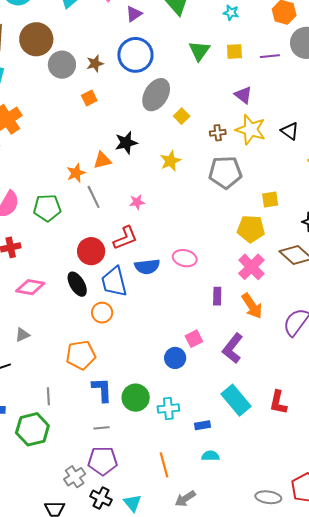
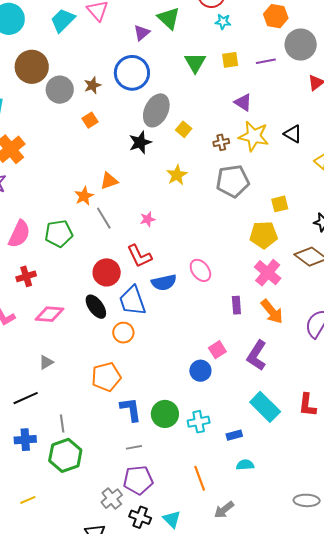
purple triangle: (134, 14) -> (142, 33), moved
black star: (126, 143) -> (140, 142), moved
red L-shape: (125, 238) -> (139, 256), turned 92
pink ellipse: (185, 258) -> (200, 270), turned 45
gray line: (48, 396) -> (62, 424), moved

